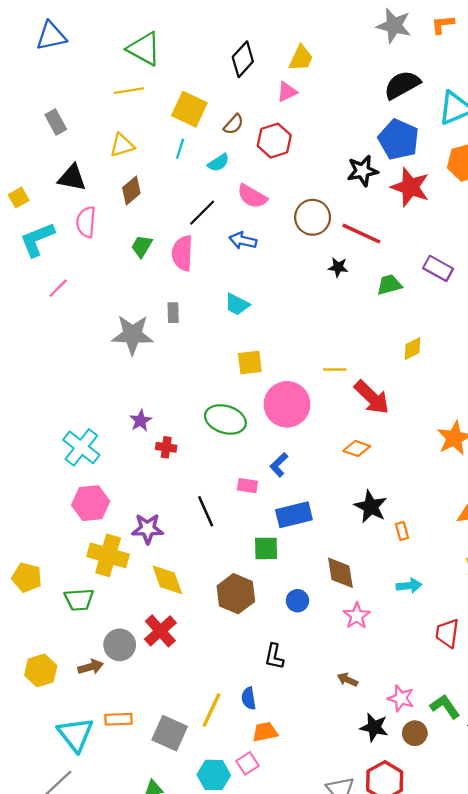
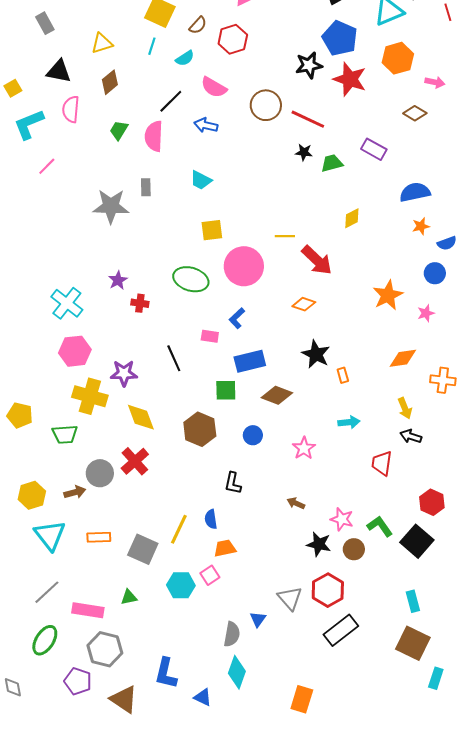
black star: (338, 267) -> (304, 152), moved
brown diamond: (340, 573) -> (277, 395), moved, turned -60
cyan triangle: (76, 734) -> (50, 535), moved

